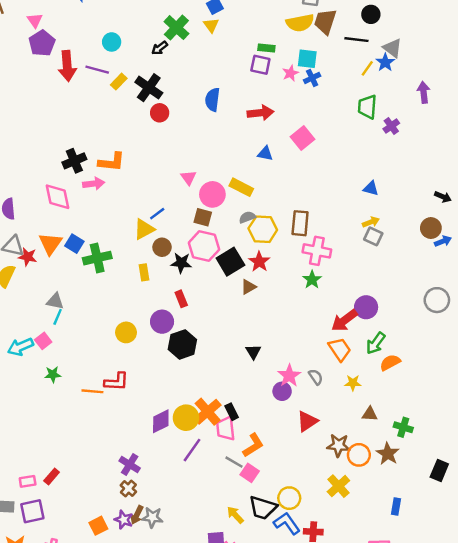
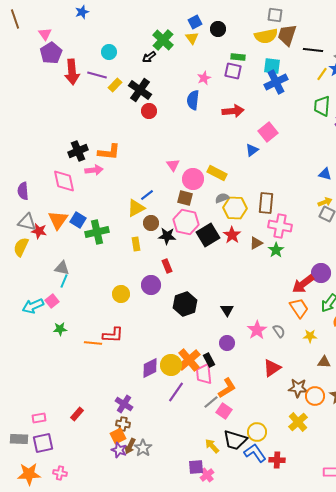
black circle: (371, 14) -> (218, 29), moved
pink star: (290, 73) -> (204, 78), moved
blue cross: (312, 78) -> (276, 82), size x1.6
blue triangle: (265, 154) -> (252, 150), moved, turned -48
brown triangle: (248, 287) -> (256, 243), moved
black hexagon: (182, 344) -> (185, 304), moved
purple circle: (282, 391) -> (227, 343), moved
gray line: (234, 462) -> (211, 402), turned -70
red rectangle: (52, 476) -> (77, 414), moved
brown cross: (128, 488) -> (123, 424), turned -32
gray star: (152, 517) -> (143, 448), turned 30
orange square: (98, 526) -> (118, 436), moved

